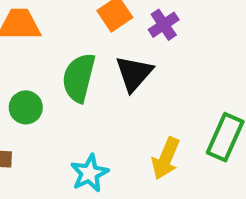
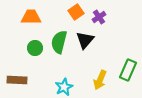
green circle: (26, 107) -> (35, 48), moved

